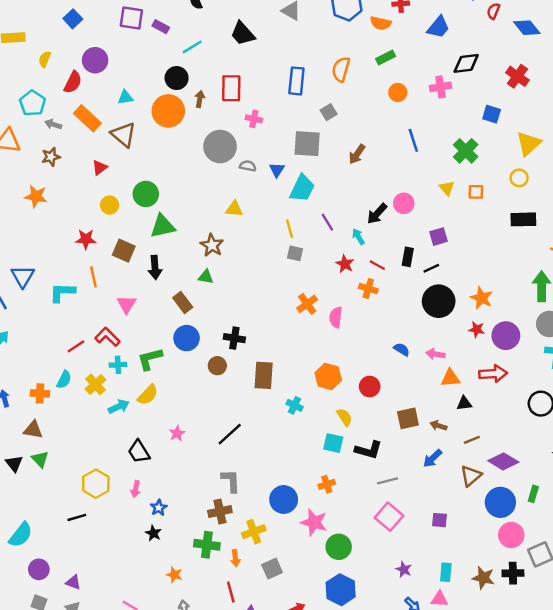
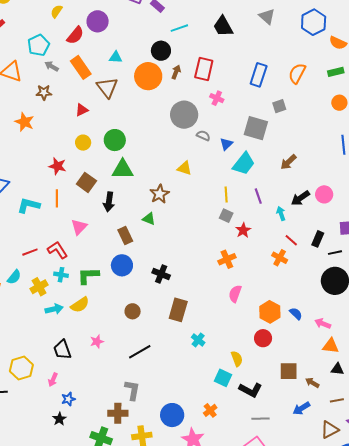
brown arrow: (357, 154) -> (288, 162), moved
red star: (345, 264) -> (243, 230), moved
pink semicircle: (336, 317) -> (235, 294), moved
brown circle: (217, 366) -> (133, 311), moved
orange hexagon: (328, 376) -> (270, 312), moved
orange cross: (327, 484) -> (210, 410), turned -32

